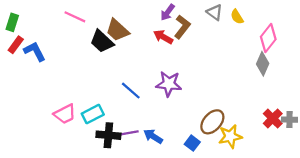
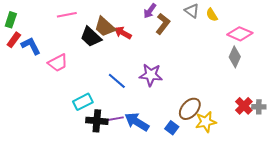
pink line: (75, 17) -> (67, 15), turned -36
red arrow: (163, 37) -> (123, 33), moved
pink diamond: (268, 38) -> (240, 34), turned 75
pink trapezoid: (65, 114) -> (58, 63), moved
blue arrow: (153, 136) -> (137, 122), size x1.4

